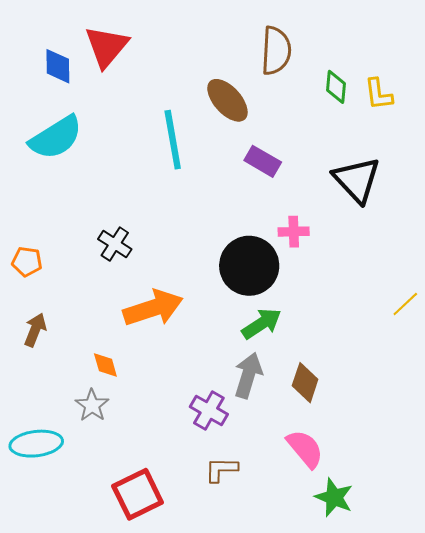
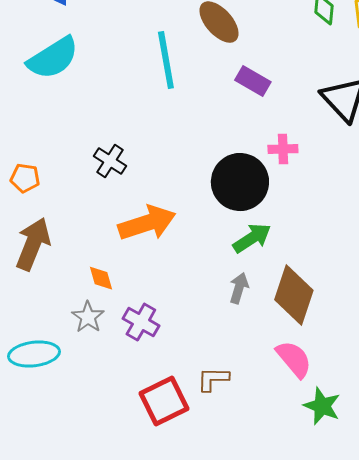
brown arrow: (35, 330) -> (33, 244), size x1.6
gray arrow: (248, 375) -> (239, 288), size x0.7
brown diamond: (305, 383) -> (294, 295), size x1.5
purple cross: (209, 410) -> (141, 322), moved
red square: (138, 494) -> (164, 401), moved

